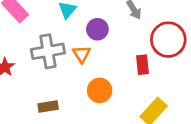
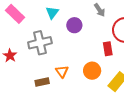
orange triangle: (82, 54) -> (62, 71), moved
orange circle: (100, 90) -> (92, 71), moved

